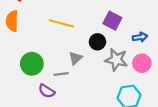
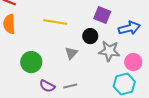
blue arrow: (140, 37) -> (129, 28), size x1.5
pink circle: (142, 63) -> (133, 62), moved
gray line: (61, 74) -> (70, 86), moved

